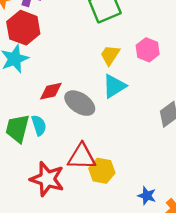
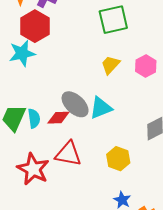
cyan triangle: (114, 86) -> (101, 108), moved
red diamond: (51, 91) -> (58, 118), moved
yellow hexagon: (102, 171) -> (118, 159), moved

